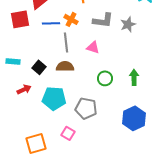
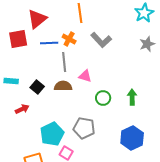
gray L-shape: (103, 20) -> (101, 40), turned 40
gray star: (128, 24) -> (147, 44), moved
pink triangle: (93, 47) -> (85, 76), moved
cyan pentagon: (54, 98) -> (52, 134), moved, turned -30

